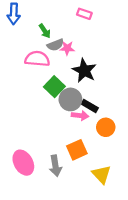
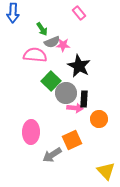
pink rectangle: (84, 14) -> (79, 13), turned 32
black rectangle: (90, 106) -> (84, 99), turned 63
pink ellipse: (23, 163) -> (31, 132), moved, turned 30
gray arrow: (55, 166) -> (52, 155), turned 66
yellow triangle: (101, 174) -> (106, 171), moved

